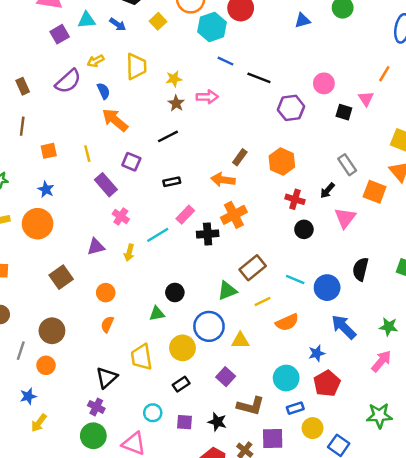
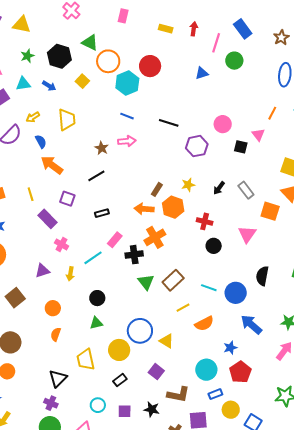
blue line: (225, 61) -> (127, 116), moved
yellow star: (174, 79) -> (188, 185), moved
orange hexagon: (282, 162) -> (173, 207), moved
black arrow: (327, 191) -> (219, 188), moved
green triangle: (227, 291) -> (146, 282), moved, turned -42
black circle: (175, 292) -> (97, 298), moved
yellow triangle: (240, 341) -> (167, 341), turned 35

